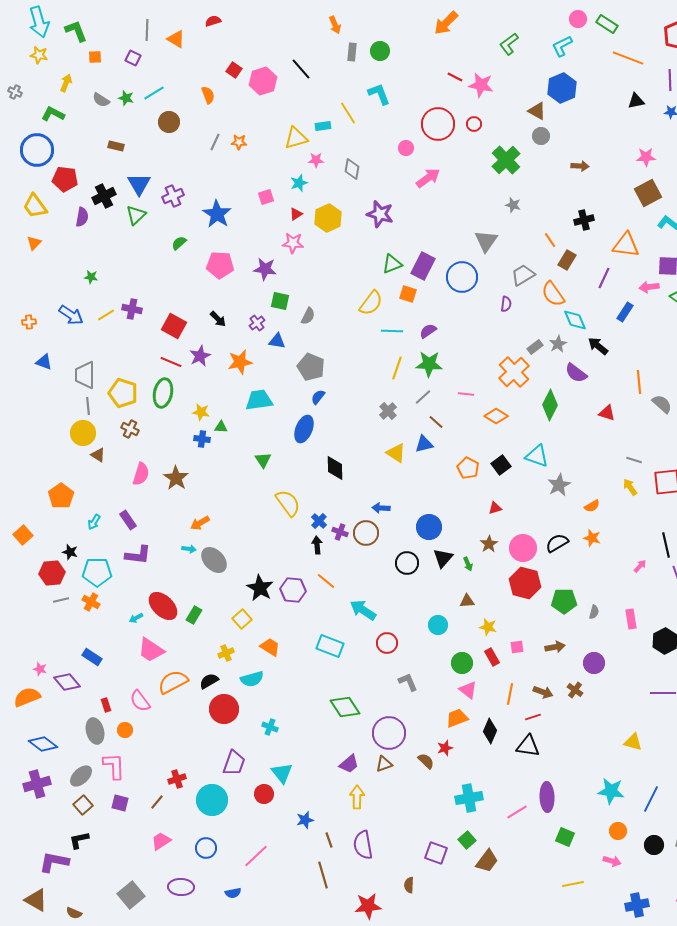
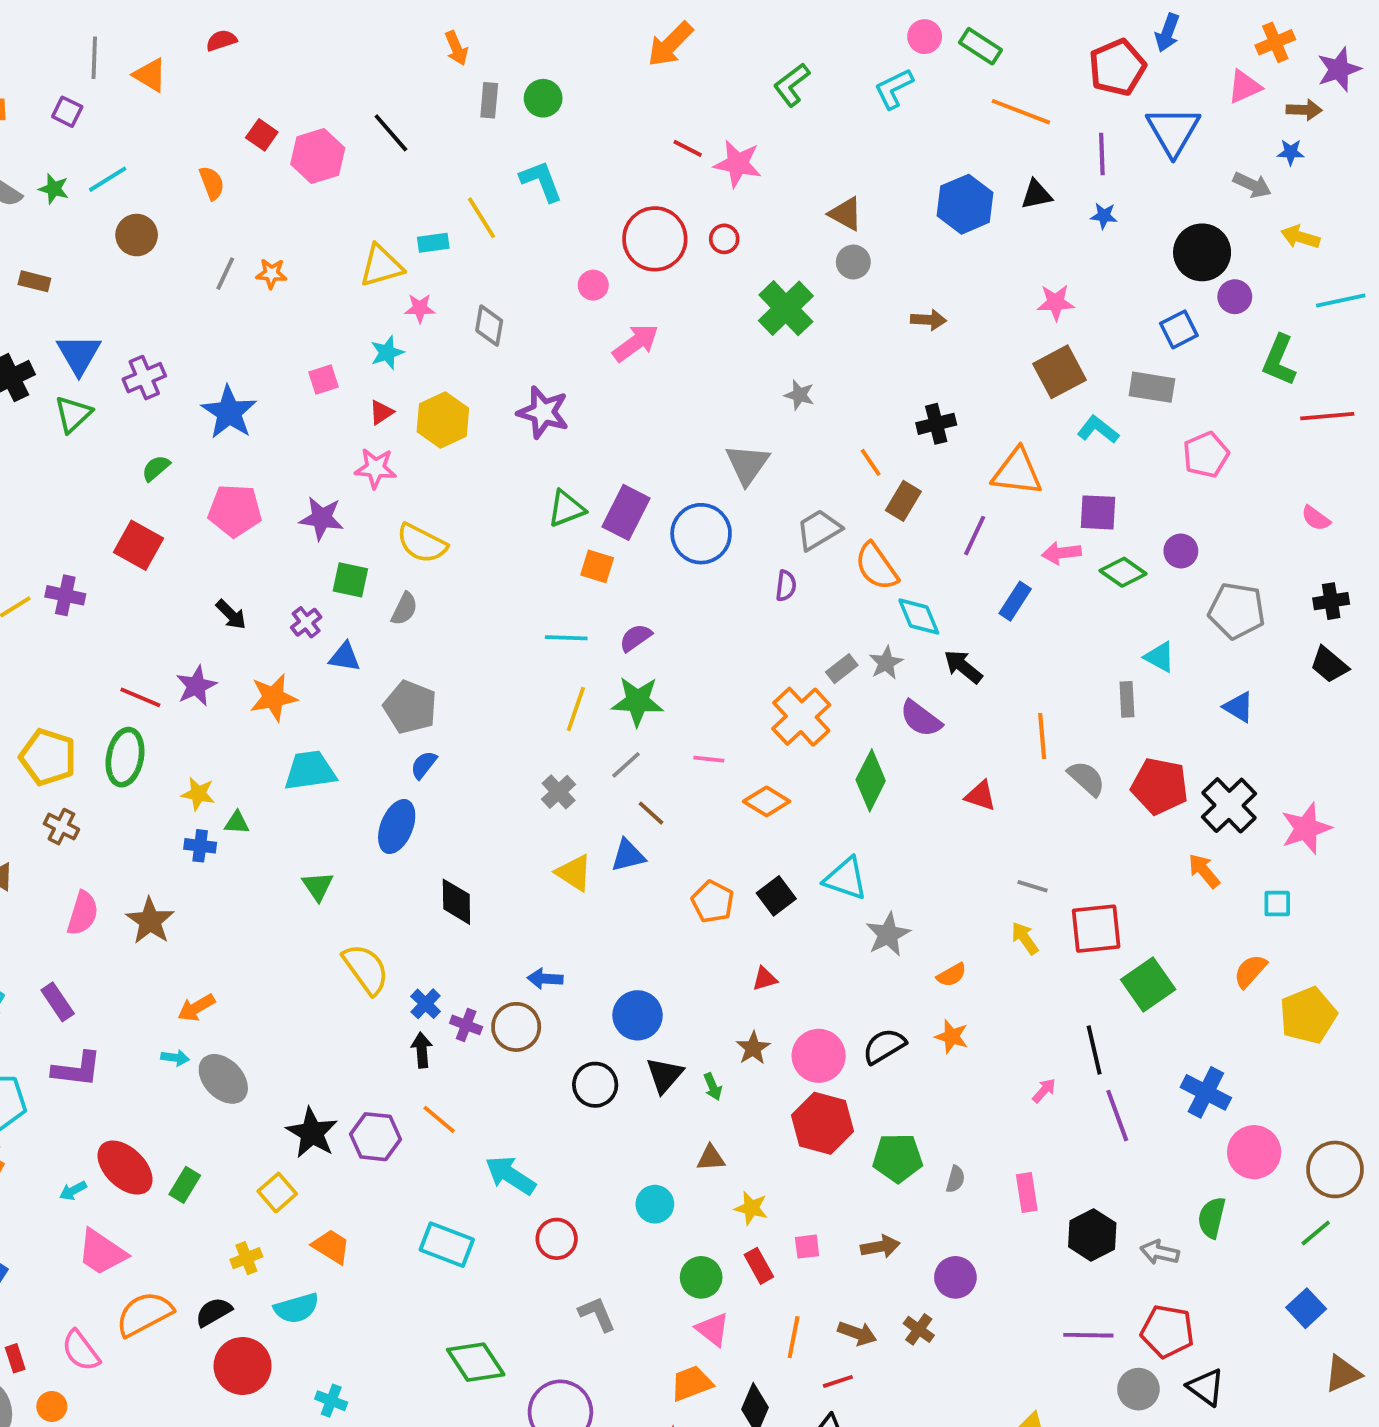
blue hexagon: (562, 88) -> (965, 204), moved
yellow semicircle: (371, 303) -> (422, 543), moved, turned 80
red square: (174, 326) -> (139, 545), moved

